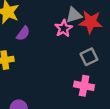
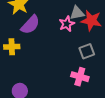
purple semicircle: (23, 33) -> (30, 25), size x1.5

